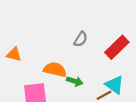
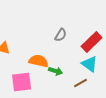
cyan triangle: (115, 85) -> (90, 64), moved

